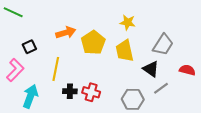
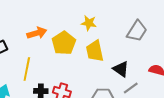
yellow star: (128, 22) -> (89, 23), moved
gray trapezoid: (163, 45) -> (137, 31), moved

